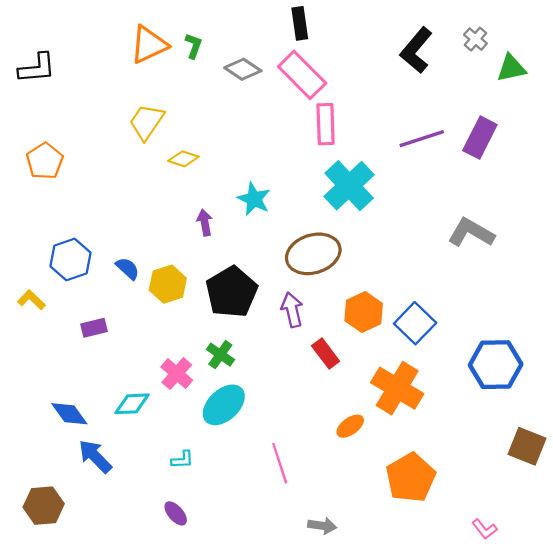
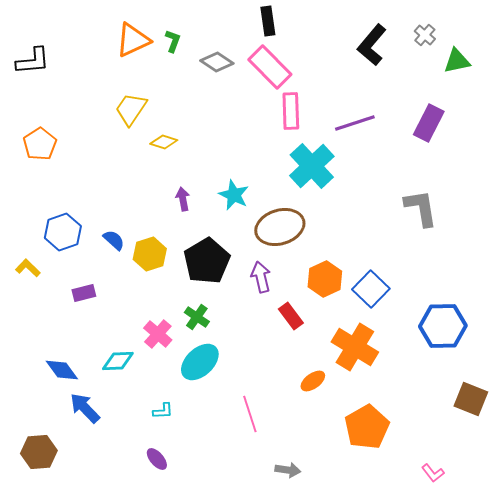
purple line: (422, 139) -> (355, 123), moved
cyan star: (254, 199) -> (234, 195), moved
gray L-shape: (471, 233) -> (421, 208), turned 51

